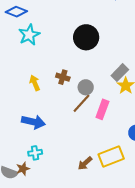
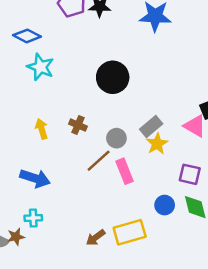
cyan star: (29, 35) -> (40, 67), turned -30
gray circle: (86, 87) -> (116, 138), moved
pink rectangle: (102, 109) -> (124, 171), turned -48

